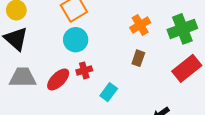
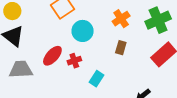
cyan circle: (76, 40) -> (83, 31), moved
red ellipse: (58, 79) -> (52, 56), moved

